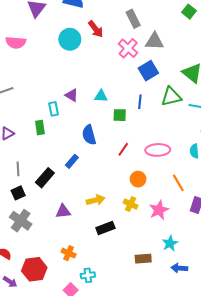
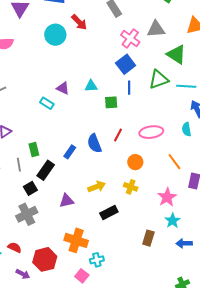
gray triangle: (154, 41) -> (156, 29), moved
pink cross: (128, 48) -> (130, 39), moved
blue square: (148, 71) -> (126, 64), moved
cyan rectangle: (54, 109) -> (47, 103), turned -40
green rectangle: (40, 127) -> (34, 150), moved
blue semicircle: (89, 135) -> (94, 143), moved
black square: (18, 193) -> (30, 188), moved
pink star: (159, 210) -> (167, 197), moved
gray cross: (21, 221) -> (27, 214), turned 35
orange cross: (69, 253) -> (76, 240), size x1.6
brown rectangle: (143, 259) -> (148, 238), turned -63

